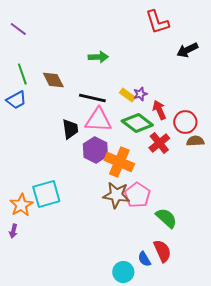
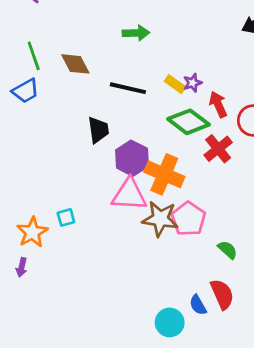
pink triangle: (98, 120) -> (129, 195), moved
cyan square: (46, 194) -> (66, 217), size x0.5
green semicircle: (166, 218) -> (228, 250), size x0.7

